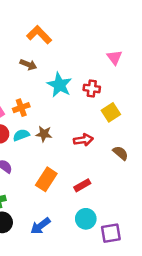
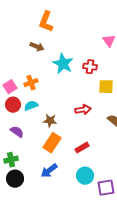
orange L-shape: (39, 35) -> (46, 22), turned -115
yellow square: (111, 112) -> (106, 87), turned 35
brown star: (44, 134) -> (50, 121), moved
blue arrow: (40, 226) -> (49, 171), moved

